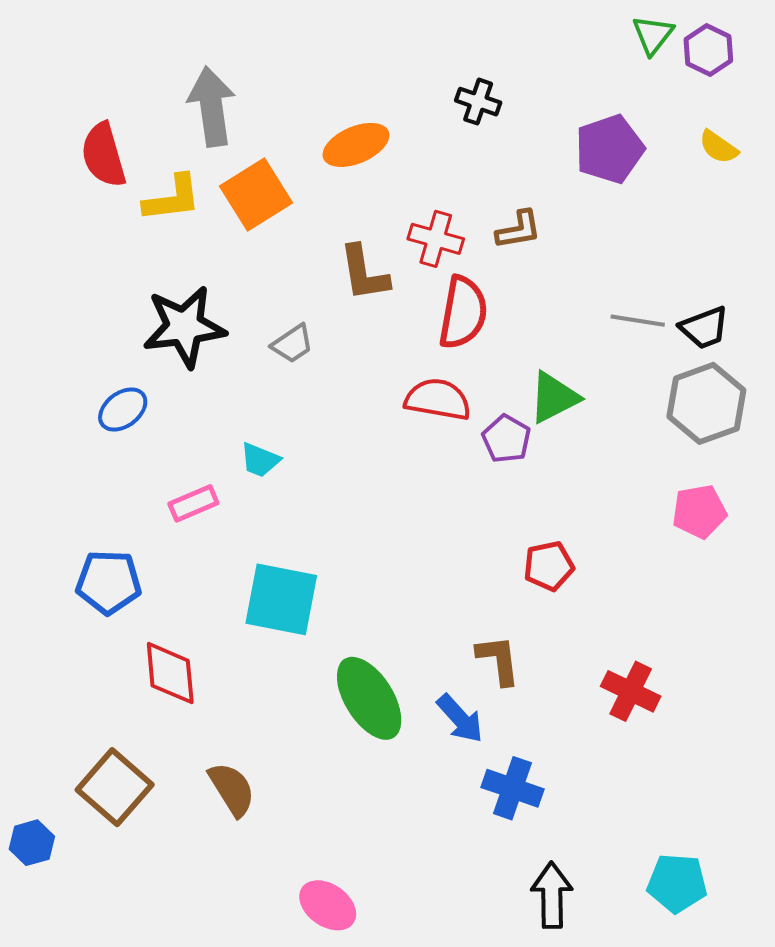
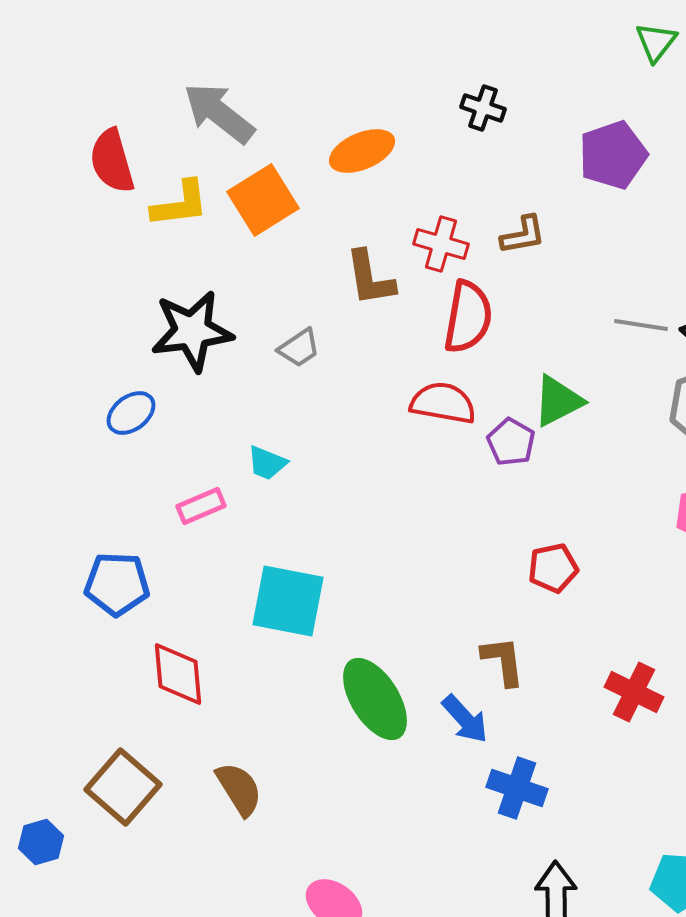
gray arrow: (212, 107) -> (219, 113), turned -44

